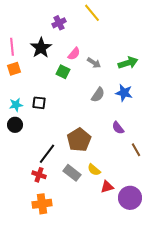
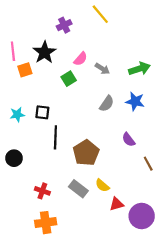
orange square: (14, 69) -> (25, 70), moved
green square: (63, 72) -> (69, 79), turned 32
black circle: (15, 125) -> (14, 158), moved
black line: (47, 154) -> (55, 137), moved, turned -35

